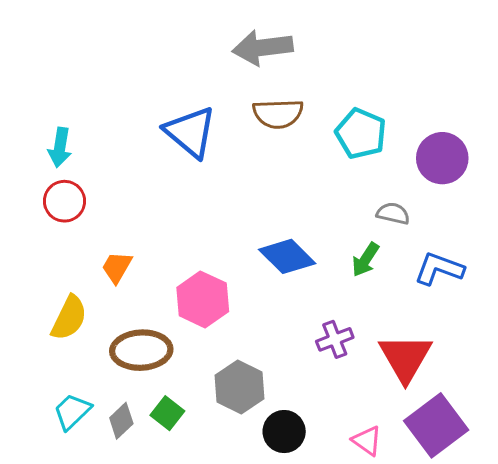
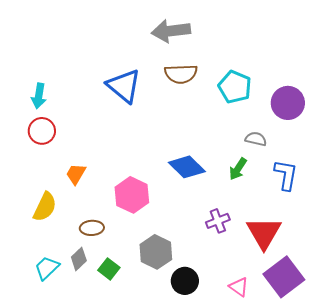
blue L-shape: (439, 269) -> (286, 175), turned 80
brown ellipse: (141, 350) -> (92, 228), size x0.6
gray diamond: (121, 421) -> (79, 259), moved

